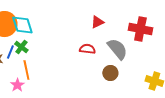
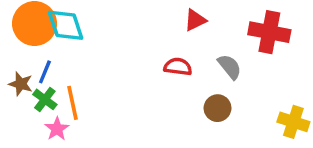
green cross: (21, 47) -> (45, 99), moved
gray semicircle: (117, 49) -> (230, 67), size x0.7

